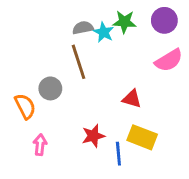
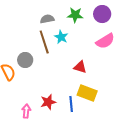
cyan star: (104, 32) -> (61, 37), moved
red star: (93, 136) -> (48, 102), moved
pink arrow: (40, 145) -> (26, 111), moved

